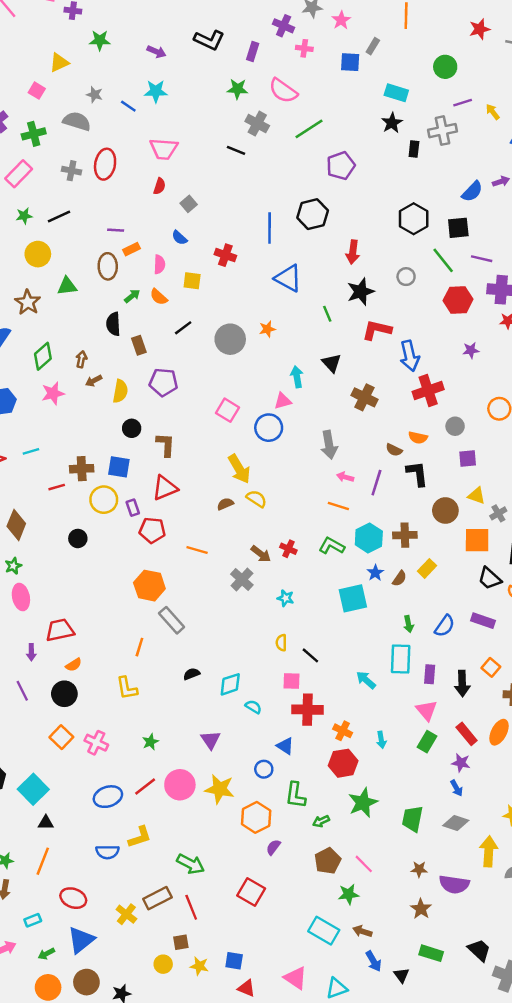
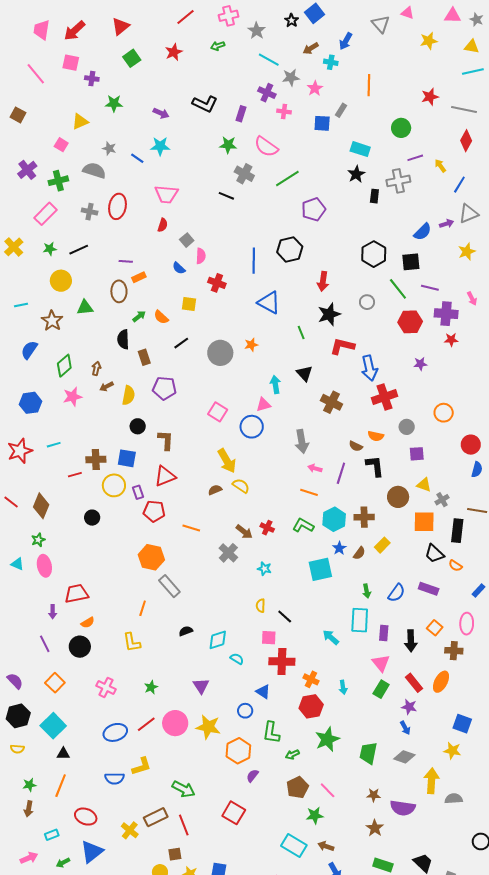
pink semicircle: (159, 264) -> (201, 256), moved
orange square: (61, 737) -> (55, 683), moved

